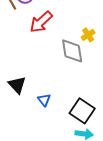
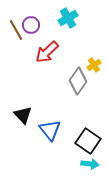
gray diamond: (72, 51) -> (78, 81), turned 44
blue triangle: (44, 100) -> (50, 130), size x1.6

